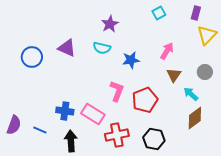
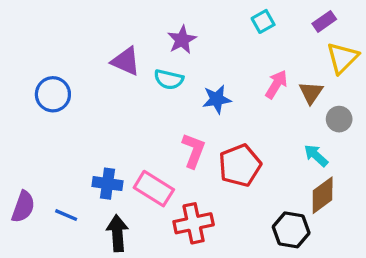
purple rectangle: (196, 13) -> (324, 21), turned 40
purple triangle: (67, 48) -> (126, 61), moved
brown triangle: (174, 75) -> (311, 93), moved
black hexagon: (154, 139) -> (291, 230), moved

